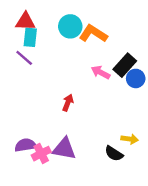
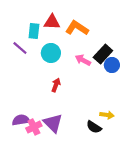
red triangle: (25, 22) -> (52, 22), moved
cyan circle: (70, 26) -> (51, 53), moved
cyan rectangle: (30, 37) -> (34, 31), moved
purple triangle: (64, 149) -> (53, 123), turned 35

